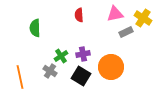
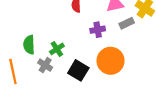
green semicircle: (35, 28) -> (29, 45), moved
purple cross: (83, 54) -> (98, 30), moved

